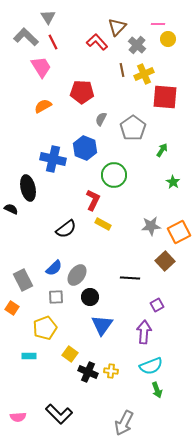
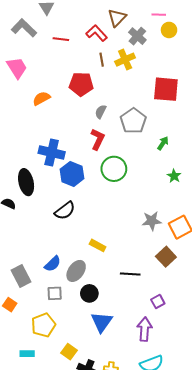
red line: (53, 42) -> (61, 39), moved, turned -56
pink trapezoid: (41, 67) -> (17, 68), moved
brown line: (122, 70) -> (102, 60), moved
yellow cross: (144, 74) -> (125, 60), moved
blue hexagon: (85, 148) -> (72, 174), moved
red L-shape: (93, 200) -> (98, 139), moved
yellow rectangle: (103, 224) -> (98, 245), moved
black semicircle: (66, 229) -> (65, 211), moved

